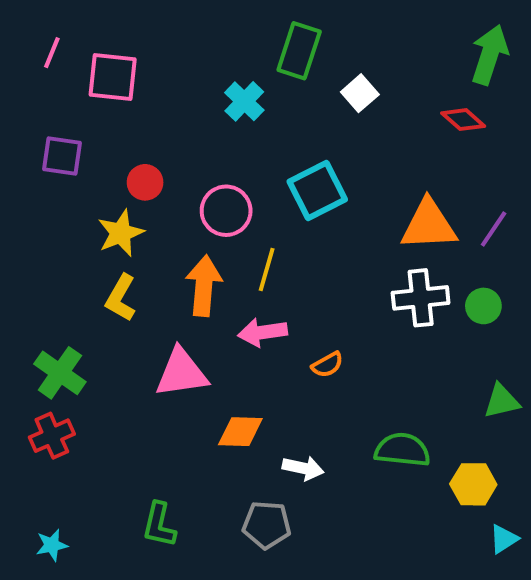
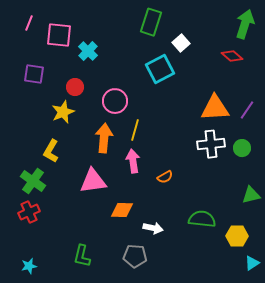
cyan cross: (244, 101) -> (88, 51), moved
cyan square: (317, 190) -> (160, 69), moved
yellow L-shape: (121, 298) -> (51, 151), moved
pink arrow: (263, 332) -> (133, 161), turned 90

